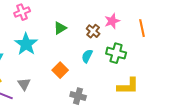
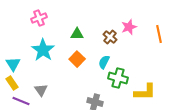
green triangle: (60, 28) -> (77, 34), turned 32
green cross: (116, 53) -> (118, 78), moved
orange square: (60, 70) -> (77, 59), moved

